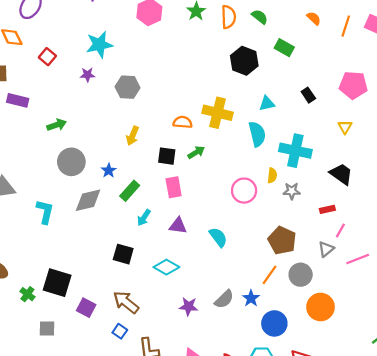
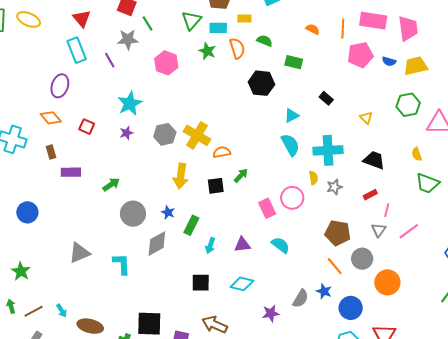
pink pentagon: (353, 85) -> (360, 55), moved
yellow cross: (218, 113) -> (197, 135), moved, turned 32
yellow arrow: (132, 136) -> (181, 176), size x1.4
pink rectangle: (174, 187) -> (267, 208), moved
orange line: (269, 275) -> (335, 266), turned -60

